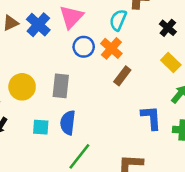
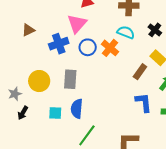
cyan semicircle: (118, 20) -> (126, 32), moved, turned 90
blue cross: (38, 25) -> (59, 44), moved, turned 30
brown rectangle: (122, 76) -> (140, 72), moved

